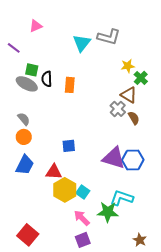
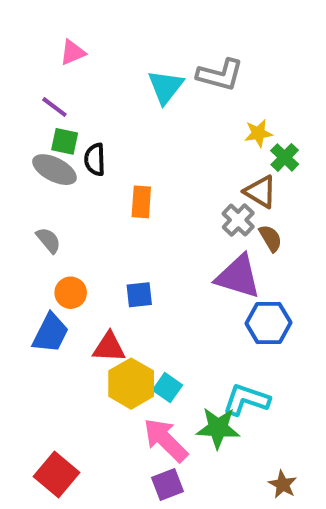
purple line: (14, 48) -> (54, 107), moved
orange rectangle: (70, 85) -> (141, 202), moved
orange circle: (24, 137) -> (71, 293), moved
purple triangle: (114, 158) -> (238, 277), moved
pink arrow: (82, 218) -> (166, 440), size x1.4

